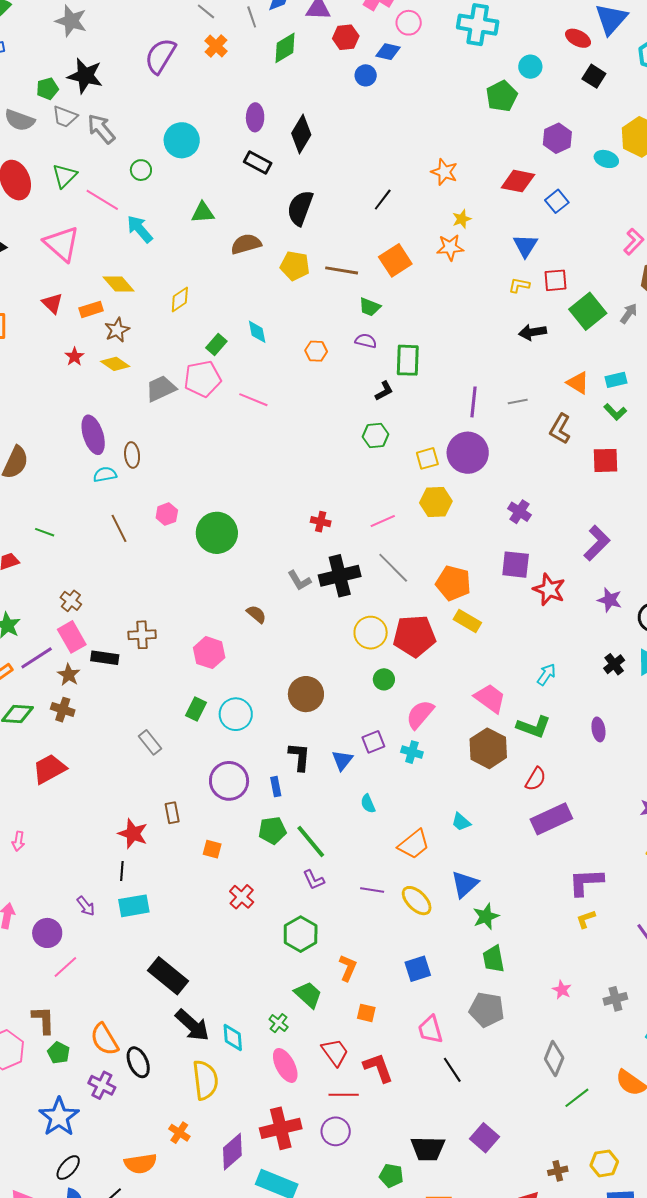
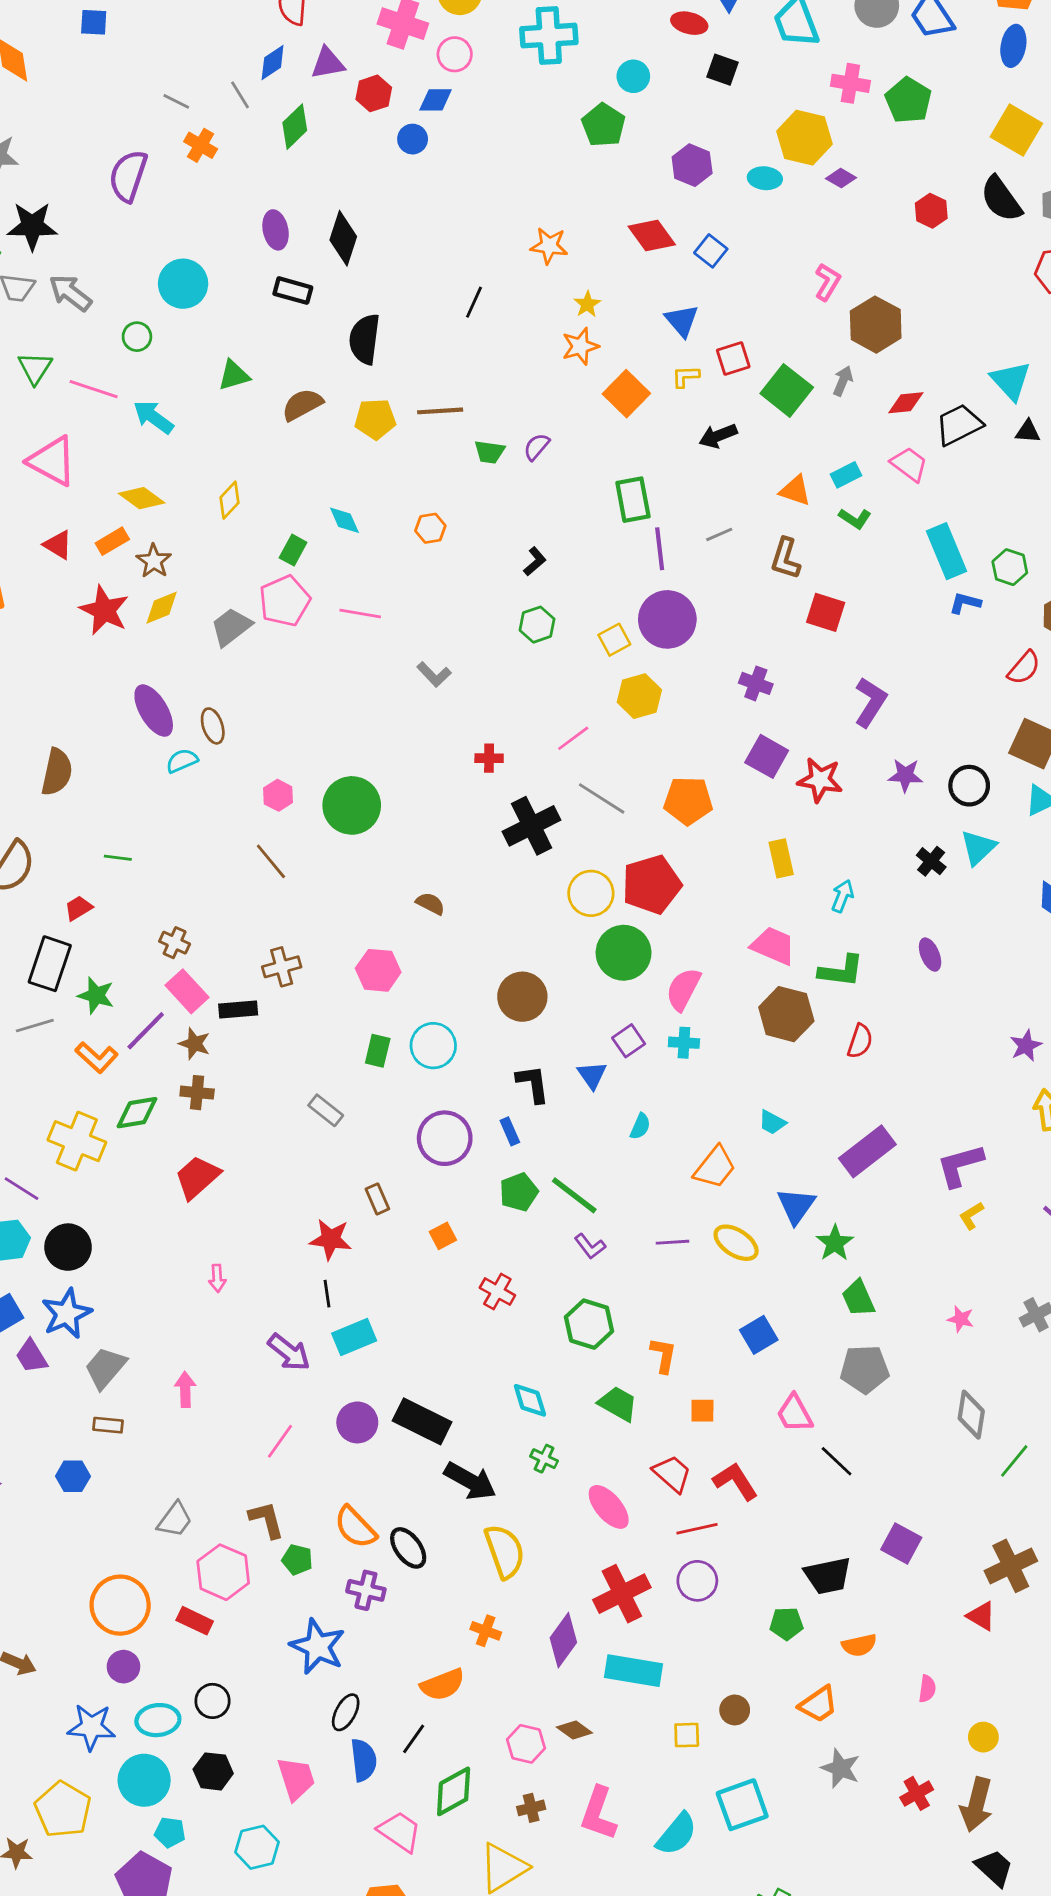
red diamond: (518, 181) -> (652, 235), turned 56
orange square: (395, 260) -> (626, 394), moved
purple semicircle: (366, 341) -> (537, 447), moved, turned -50
red star: (74, 357) -> (104, 610), size x1.8
green rectangle: (408, 360) -> (633, 500), moved
yellow diamond: (115, 364) -> (162, 608), turned -44
red square: (605, 460) -> (826, 612), moved, turned 32
brown line: (119, 528) -> (271, 861), moved
purple square: (516, 565) -> (767, 756), turned 36
gray L-shape: (299, 581) -> (434, 674), moved
yellow rectangle: (467, 621) -> (781, 858), moved, turned 60
green circle: (384, 679) -> (624, 953), size x1.8
cyan semicircle: (368, 804) -> (640, 1126), turned -120
purple rectangle: (551, 819) -> (867, 1151), moved
pink arrow: (18, 841) -> (217, 1278), moved
orange square: (212, 849) -> (443, 1236), turned -30
purple arrow: (86, 906) -> (289, 1352), size x1.5
purple circle: (47, 933) -> (357, 1422), moved
green cross: (279, 1023) -> (544, 1459), moved
cyan diamond: (233, 1038) -> (530, 1400), moved
brown cross: (558, 1171) -> (1011, 1566), size x1.8

